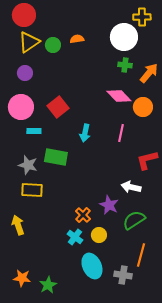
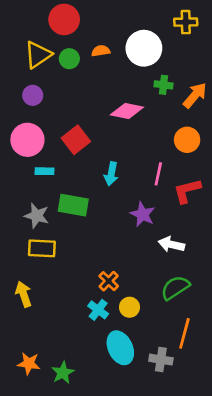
red circle: (24, 15) -> (64, 19), moved
white circle: (124, 37) -> (144, 48), moved
pink diamond: (119, 96) -> (127, 111), moved, turned -35
red L-shape: (147, 160) -> (187, 191), moved
purple star: (109, 205) -> (143, 214), moved

